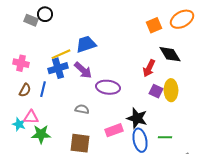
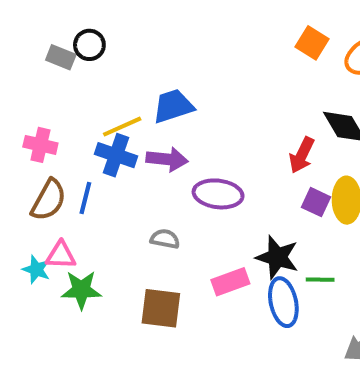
orange square: (154, 25) -> (312, 43), moved, turned -35
blue cross: (58, 68) -> (116, 155), turned 36
purple arrow: (83, 70) -> (167, 159), turned -36
brown semicircle: (25, 90) -> (49, 200), size x1.5
green line: (165, 137) -> (320, 280), moved

